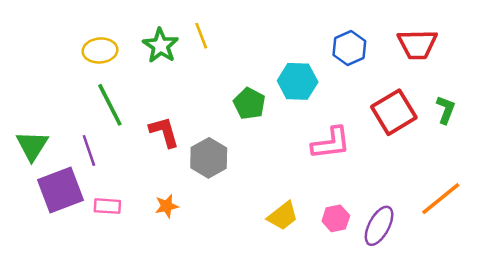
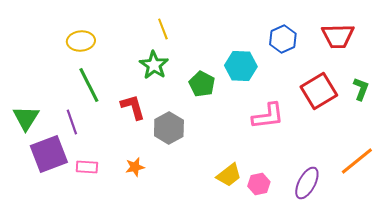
green star: (161, 46) -> (154, 65), moved
pink hexagon: (336, 218) -> (259, 184), moved

